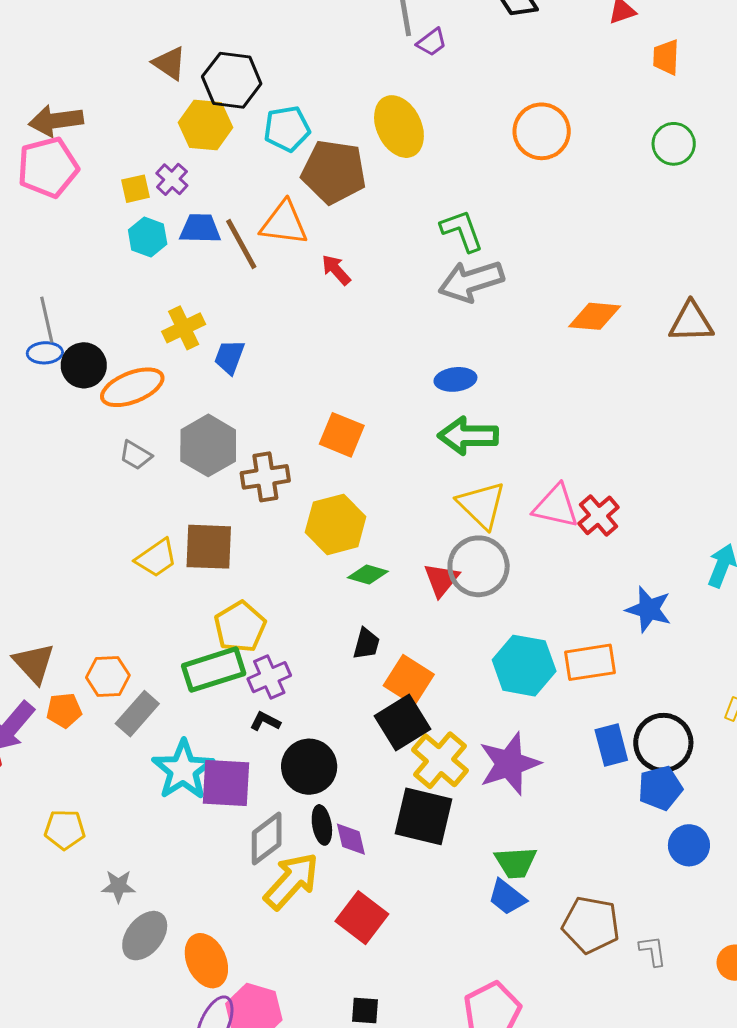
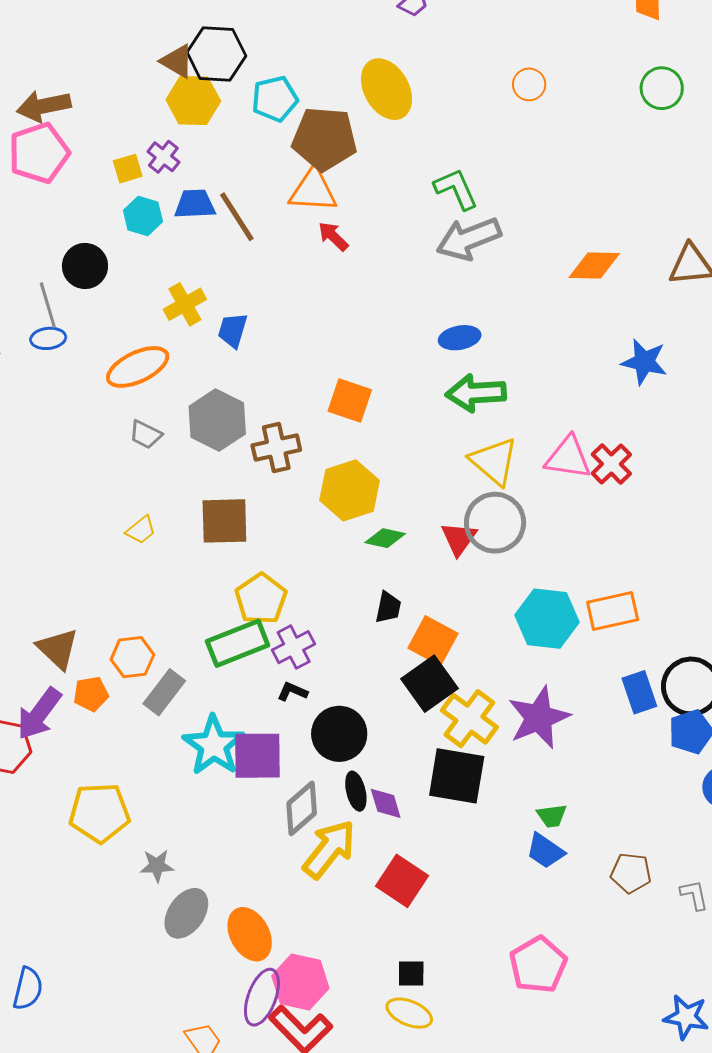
brown triangle: (169, 63) -> (177, 61), moved
orange circle: (542, 131) -> (529, 84), size x0.6
orange triangle: (284, 223) -> (313, 191), moved
black circle: (84, 365) -> (85, 266), moved
yellow trapezoid: (156, 558) -> (141, 530), moved, size x0.7
blue star: (649, 609) -> (644, 362), moved
yellow pentagon: (65, 830) -> (99, 813), size x1.5
green trapezoid: (516, 863) -> (552, 816), size x0.7
brown pentagon: (591, 925) -> (631, 873), size x0.7

